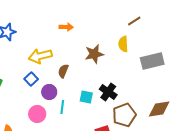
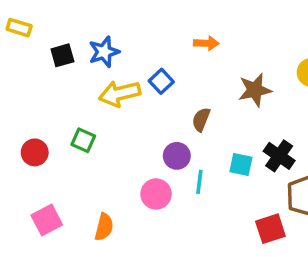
yellow arrow: (40, 56) -> (120, 93), moved
blue square: (31, 79) -> (161, 81), moved

